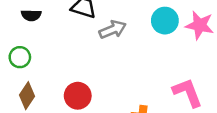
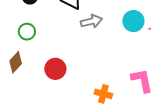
green circle: (20, 57) -> (27, 32), moved

